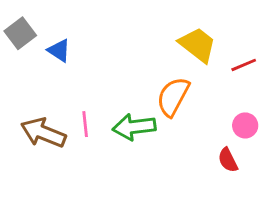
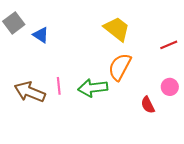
yellow trapezoid: (198, 45) -> (117, 29), moved
red semicircle: (228, 160) -> (148, 105), moved

